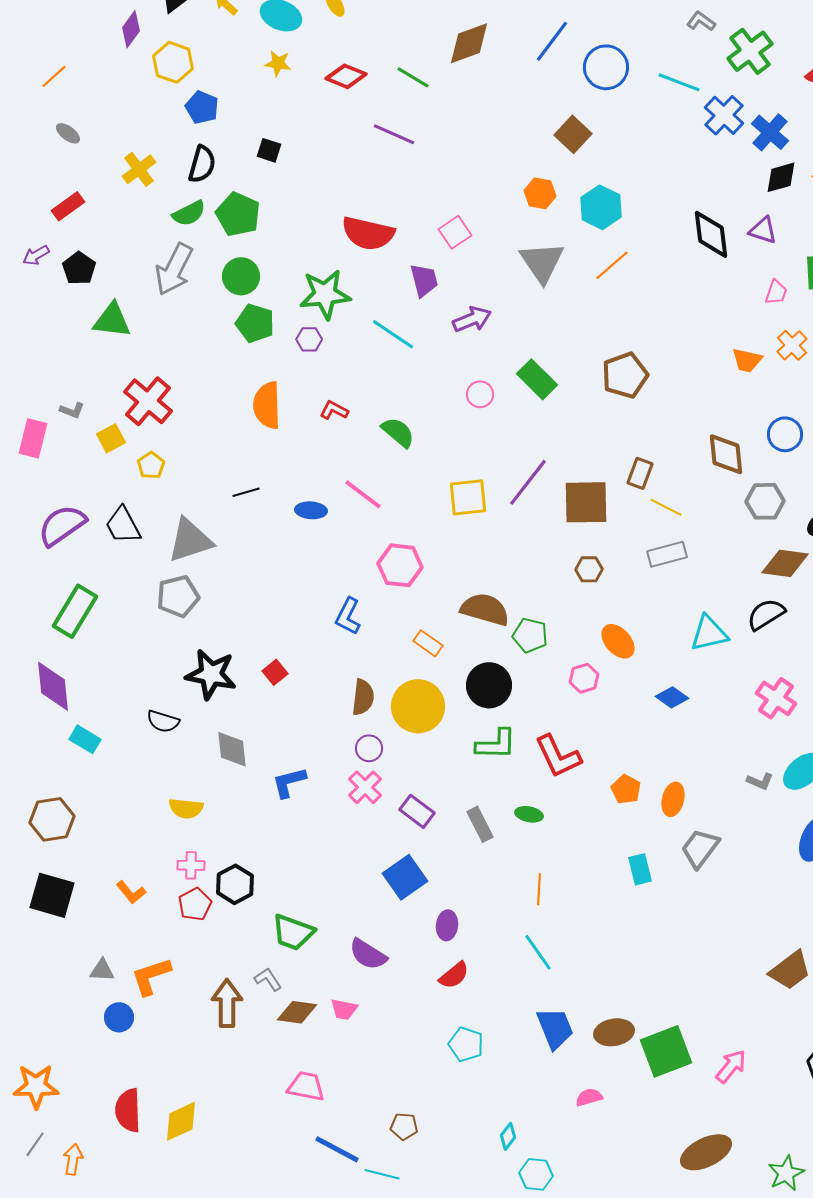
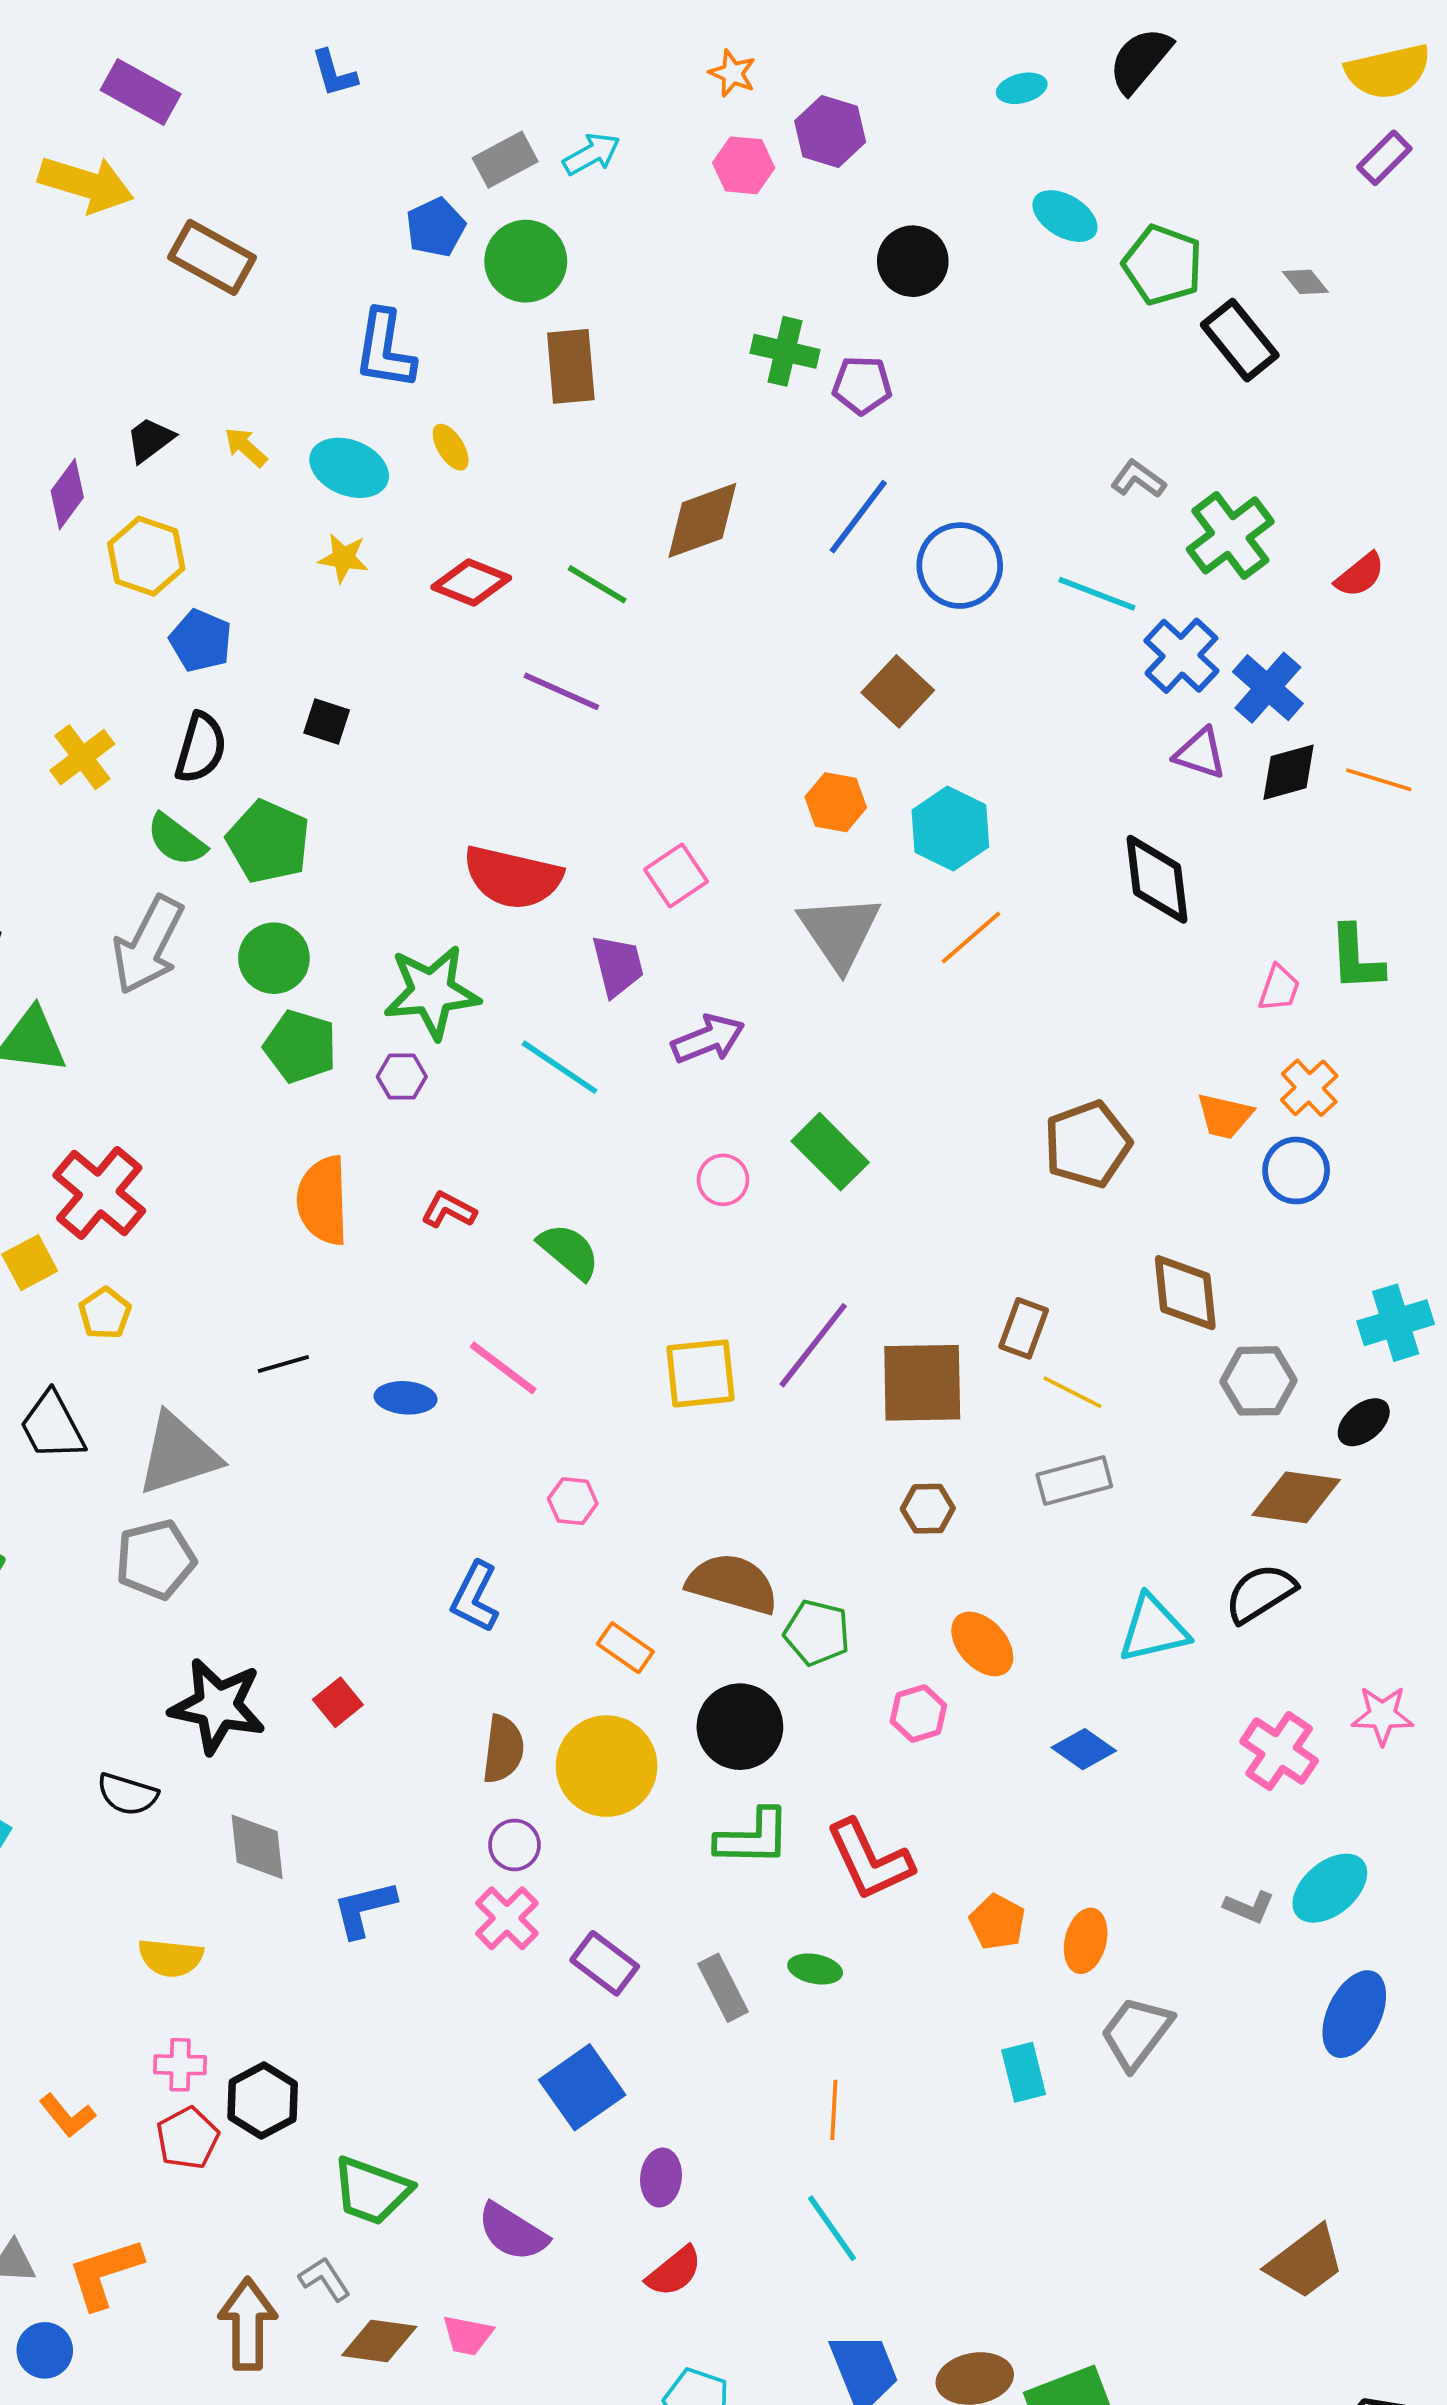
green semicircle: (189, 213) -> (176, 840), turned 64
purple triangle: (763, 230) -> (1200, 753), moved
brown pentagon: (625, 375) -> (1087, 1144), moved
blue circle: (785, 434) -> (1296, 1170), moved
pink hexagon: (400, 565) -> (573, 1501), size x0.6

